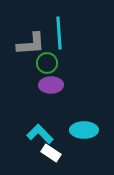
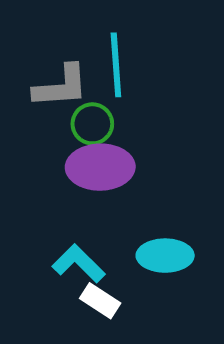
purple ellipse: (51, 85) -> (100, 167), size x1.4

